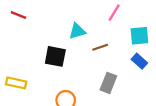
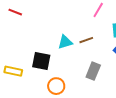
cyan triangle: (77, 31) -> (65, 42), moved
black square: (55, 56) -> (41, 61), moved

